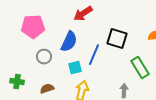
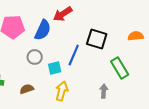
blue semicircle: (69, 42) -> (43, 30), moved
gray circle: (44, 57) -> (35, 57), moved

